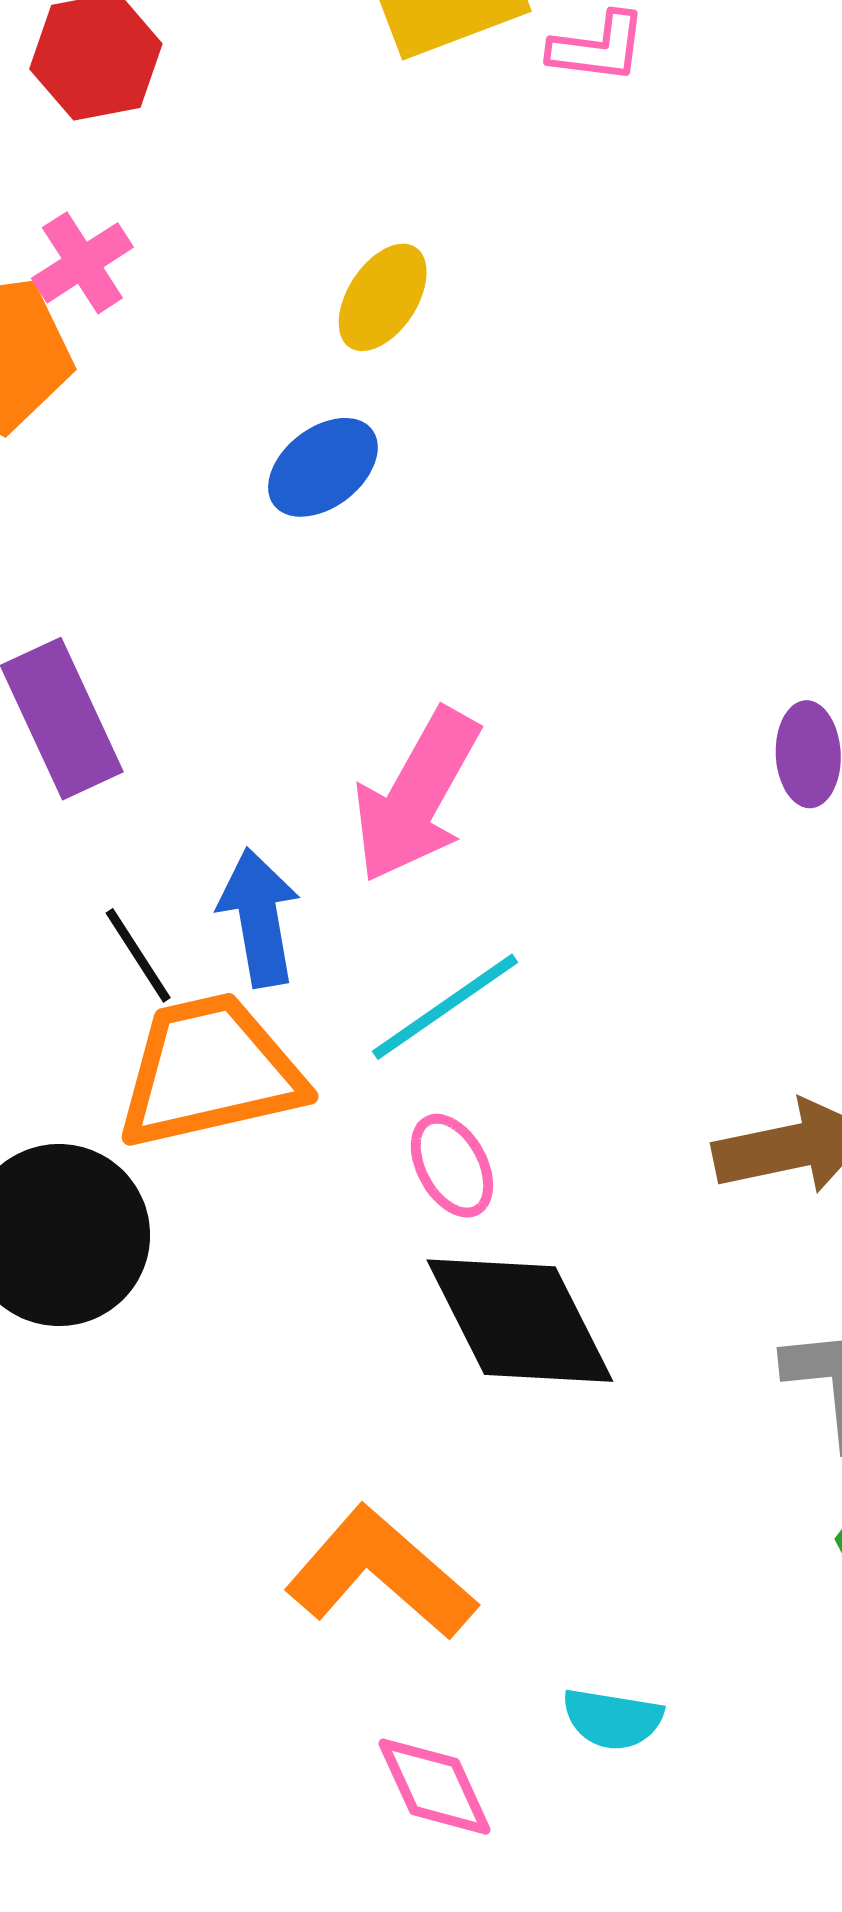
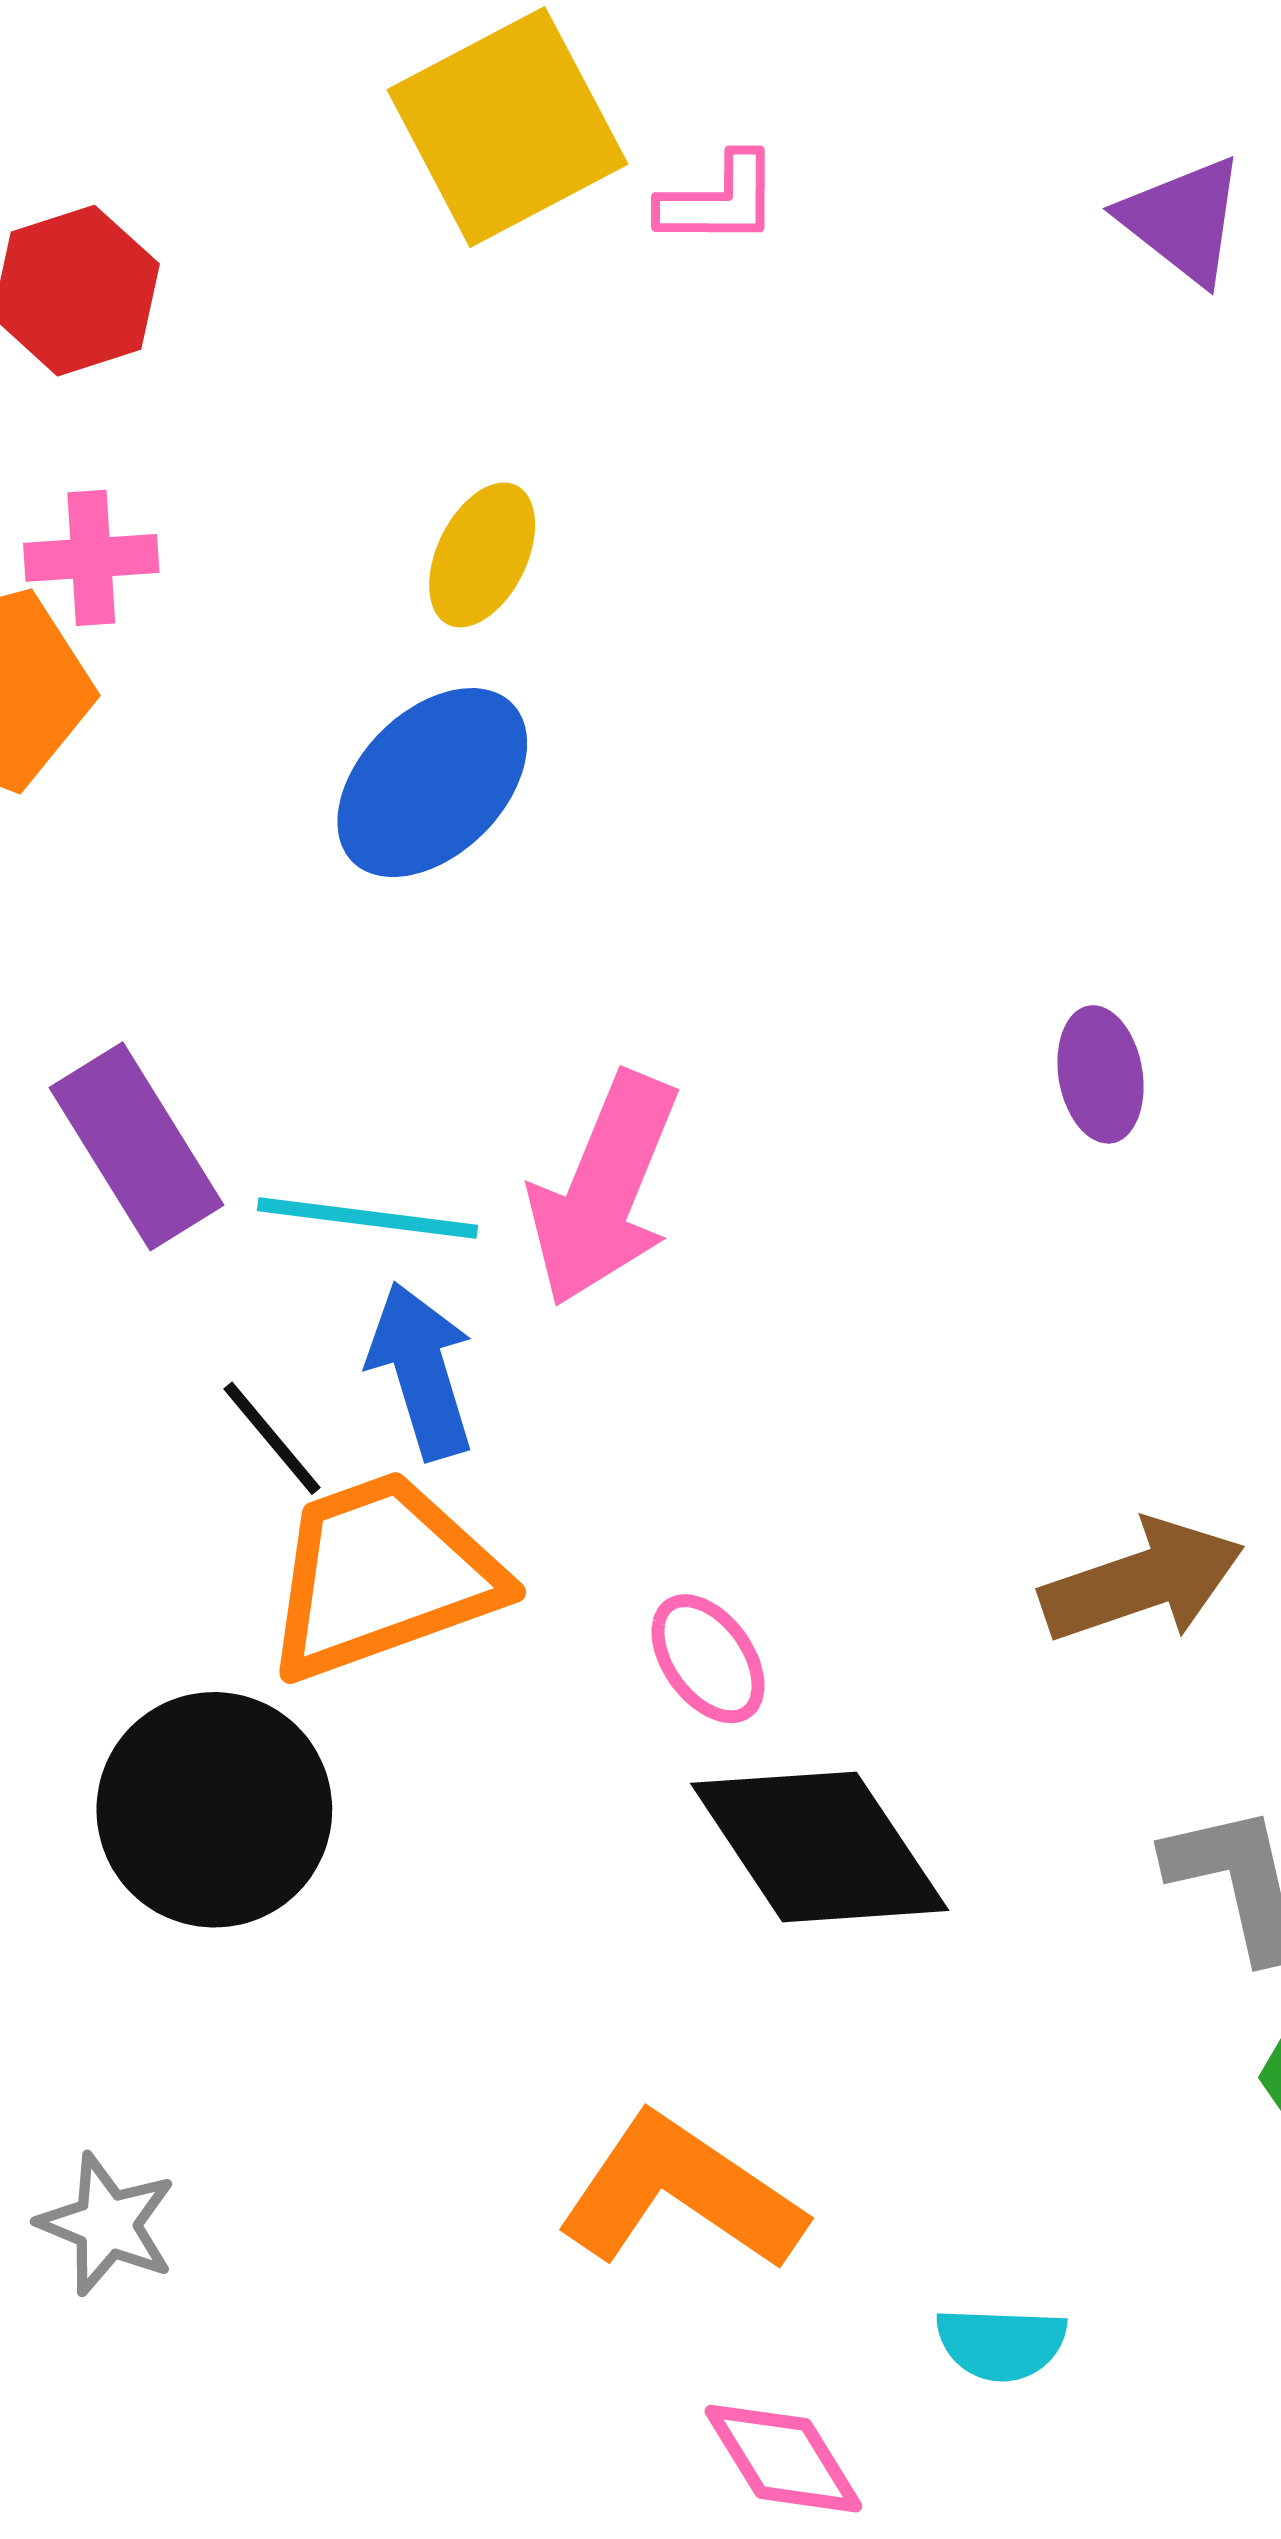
pink cross: (82, 263) -> (91, 558), turned 36
blue ellipse: (323, 467) -> (432, 783), size x1.4
cyan line: (445, 1007) -> (367, 1218), moved, turned 49

